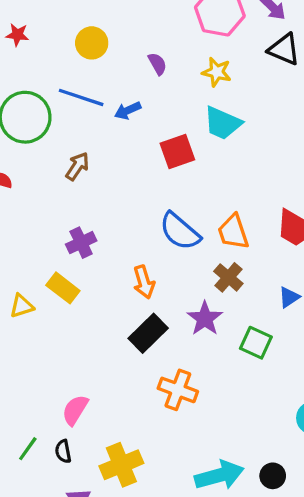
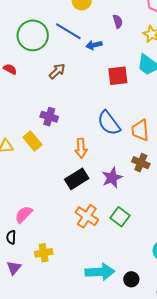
purple cross: (81, 243) -> (49, 117), turned 30
brown cross: (228, 277) -> (141, 163), moved, turned -30
green square: (256, 343) -> (120, 217), moved
yellow cross: (121, 465) -> (44, 253), size x0.7

